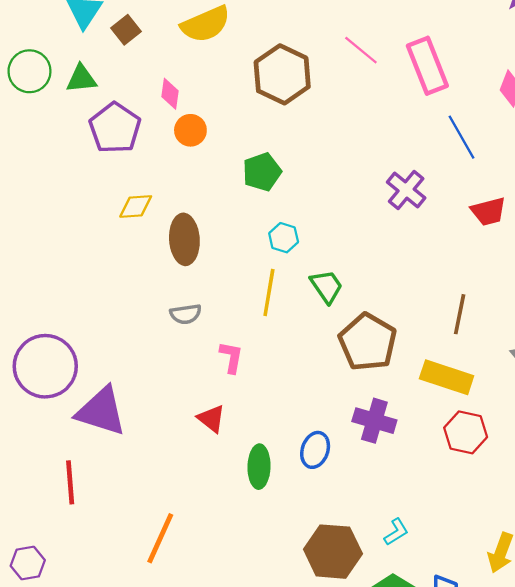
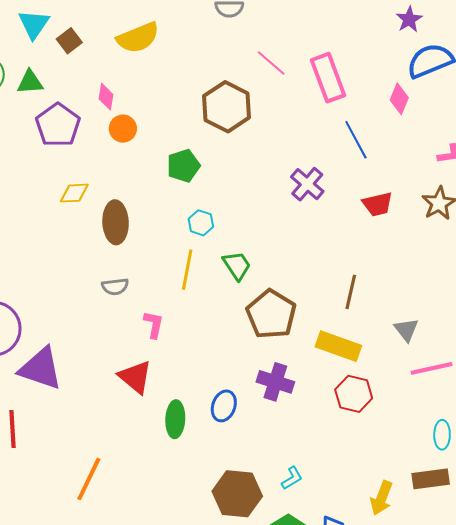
brown hexagon: (282, 74) -> (227, 107), moved
red triangle: (211, 419) -> (135, 377), size x1.4

